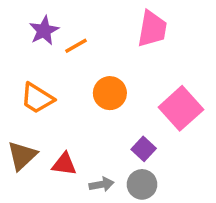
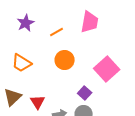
orange line: (76, 46) -> (57, 32), moved
red triangle: (64, 164) -> (38, 102), turned 49

